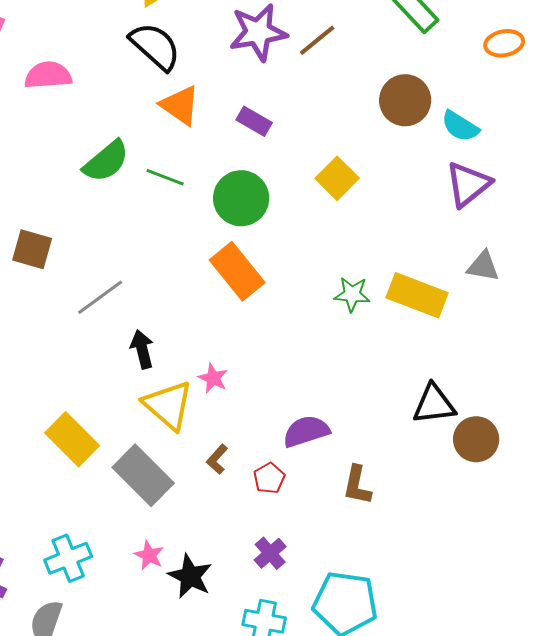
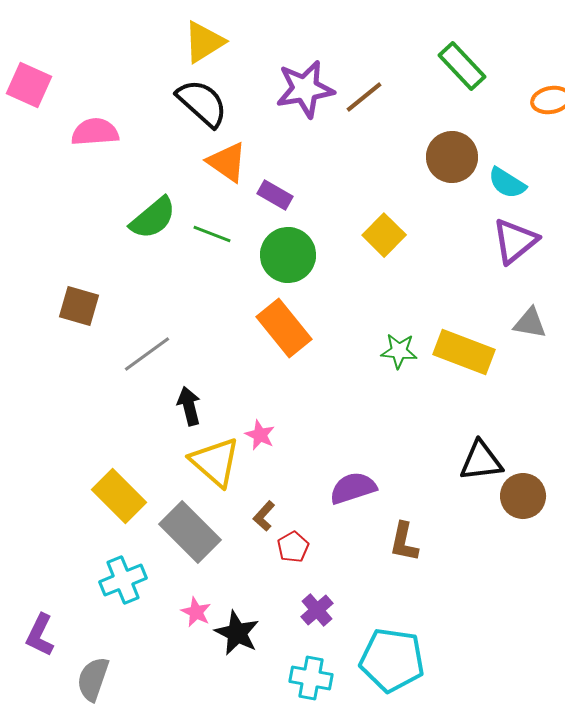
purple rectangle: (254, 121) -> (275, 195), moved
red pentagon: (269, 478) -> (293, 547), moved
cyan cross: (68, 558) -> (123, 580), moved

